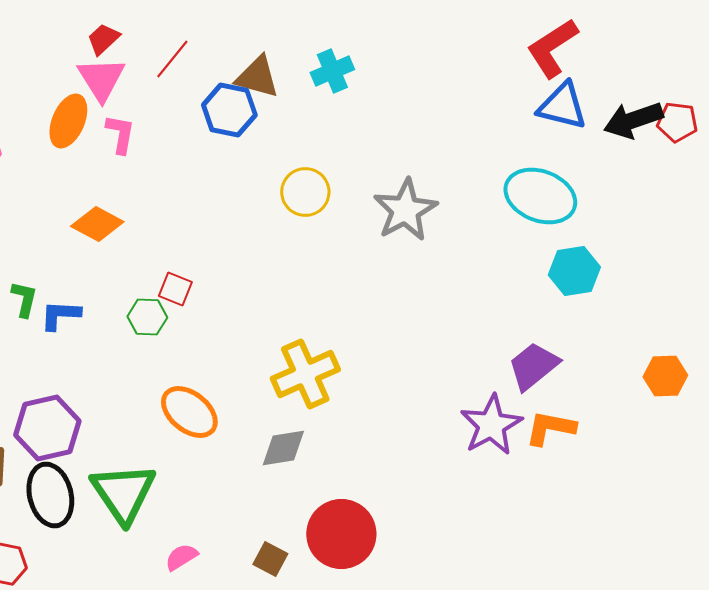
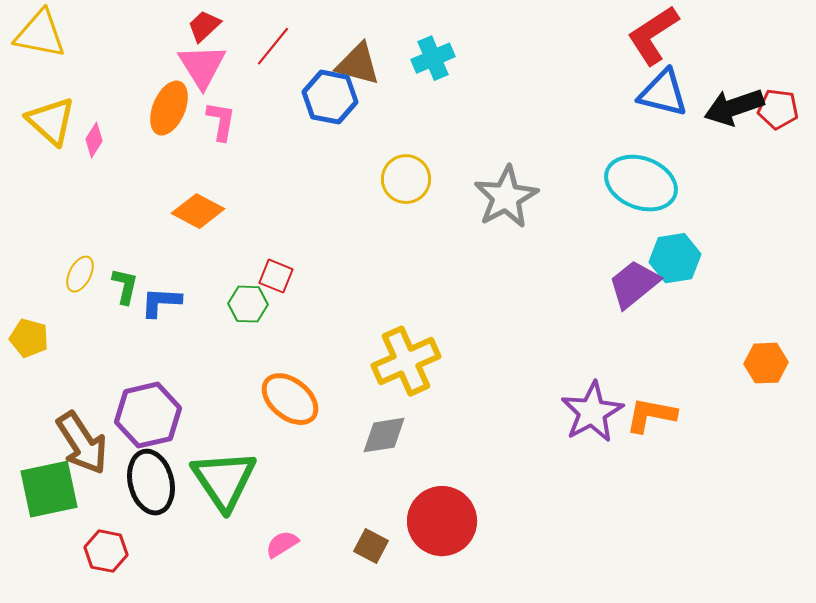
purple trapezoid: (533, 366) -> (634, 284), moved

